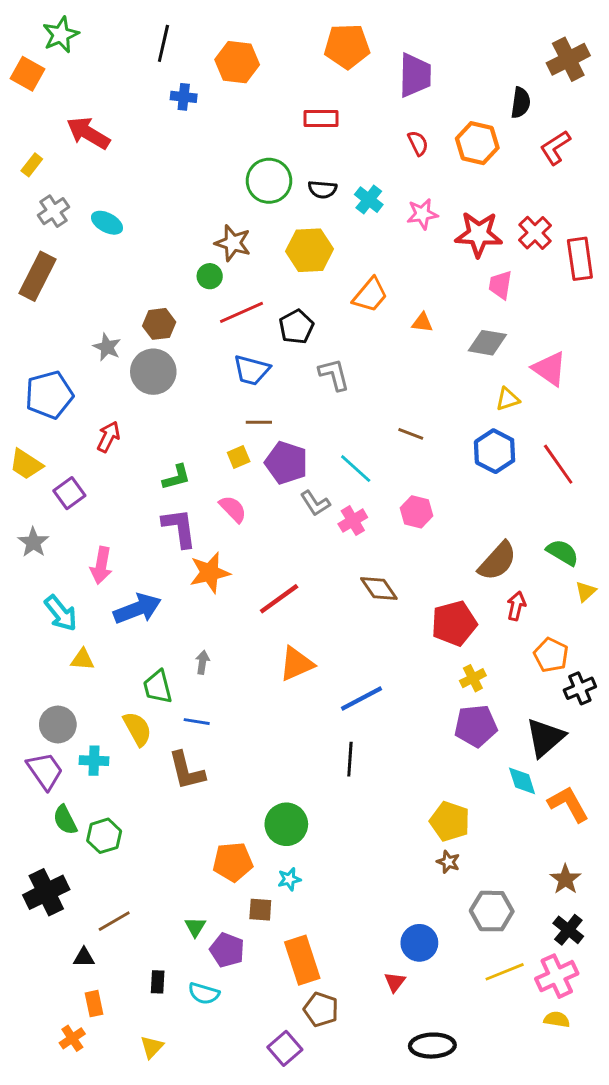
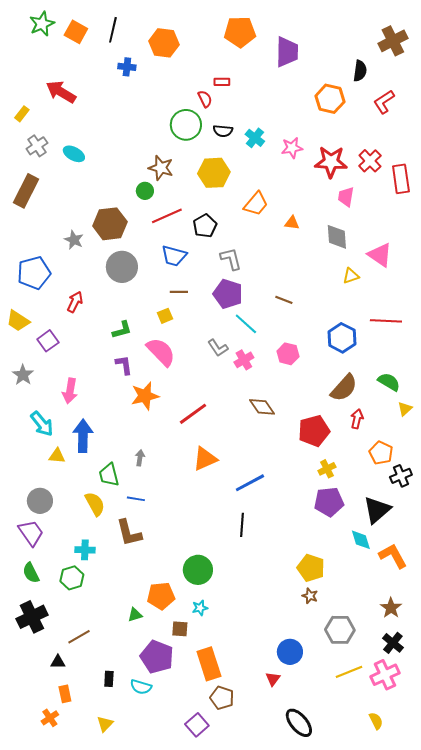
orange square: (27, 74) -> (76, 32), moved
red rectangle: (321, 119) -> (222, 82), size x0.7
red semicircle: (418, 143) -> (205, 99), moved
brown hexagon: (159, 324) -> (110, 224), size x1.5
gray diamond: (487, 343) -> (337, 237), turned 76
gray circle: (153, 372) -> (122, 267), moved
blue hexagon: (495, 451) -> (342, 338), moved
purple pentagon: (286, 463) -> (228, 294), moved
red line: (558, 464) -> (386, 321), turned -52
pink semicircle: (233, 509) -> (161, 352), size x1.5
purple L-shape: (179, 528) -> (124, 365), size x0.7
blue arrow: (137, 609) -> (83, 436), moved, turned -68
cyan cross: (94, 761) -> (85, 550), moved
green semicircle: (65, 820) -> (31, 573), moved
green triangle: (195, 927) -> (135, 615), moved, turned 42
purple pentagon: (227, 950) -> (157, 657), size x1.4
yellow semicircle: (557, 1019) -> (376, 721), moved, turned 54
black ellipse: (432, 1046) -> (299, 723), turned 52

